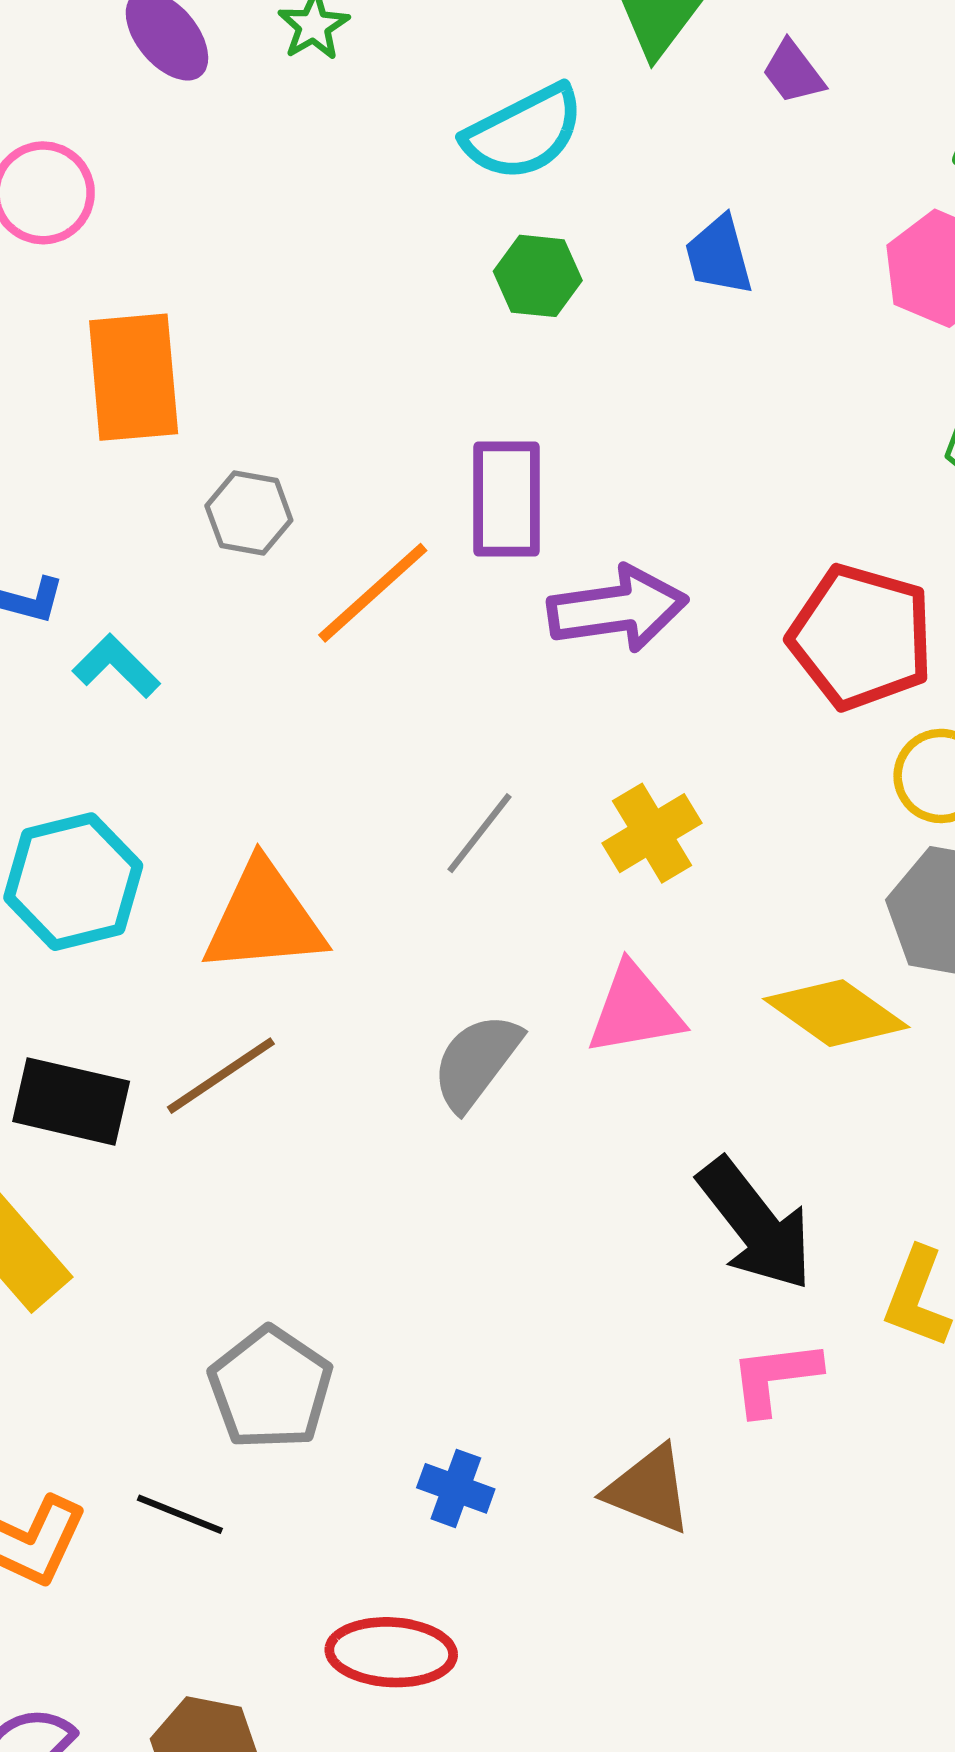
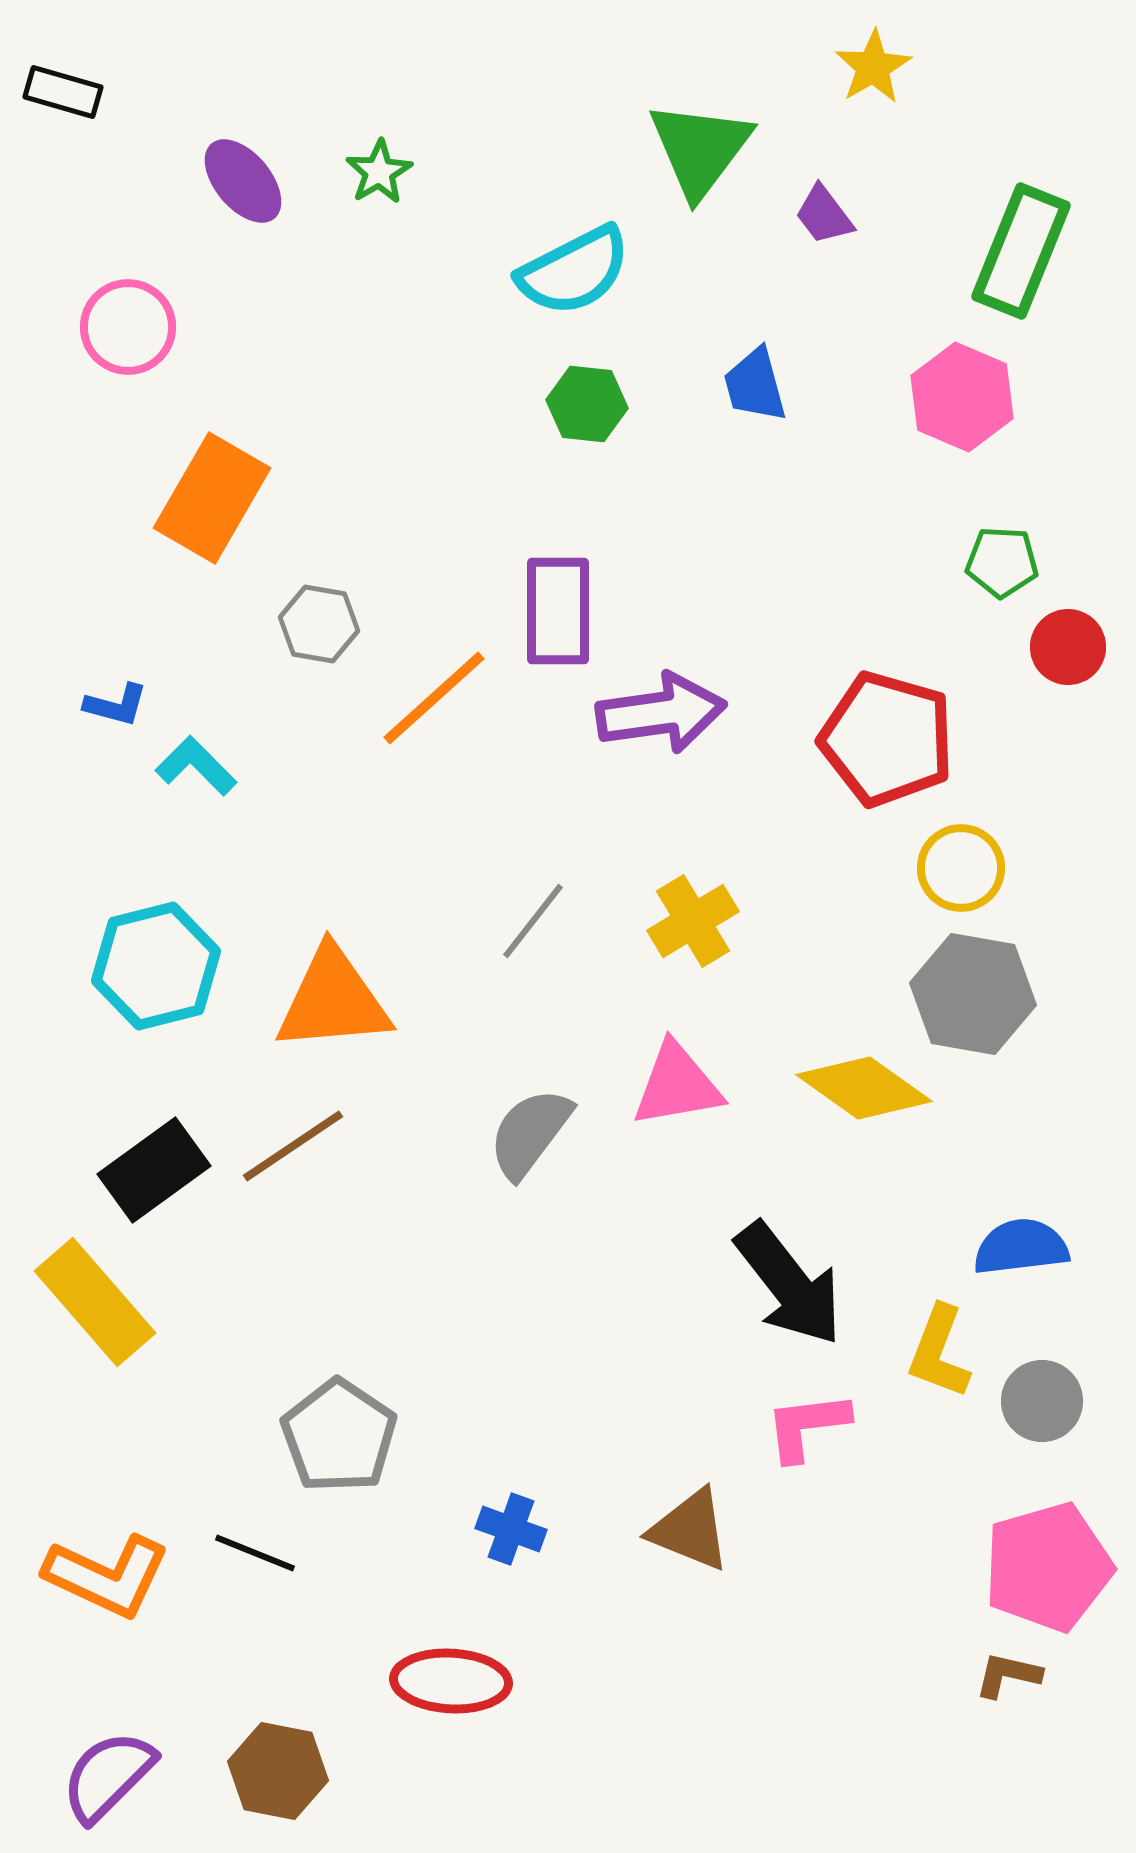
orange rectangle: (134, 377) -> (212, 498), turned 35
black rectangle: (71, 1101) -> (154, 1170), turned -49

